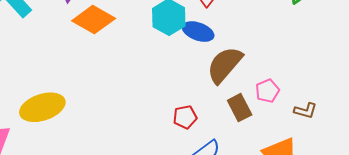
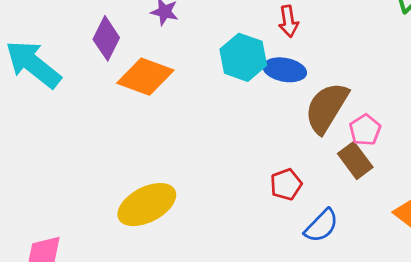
pink pentagon: (267, 91) -> (365, 130), moved
yellow ellipse: (42, 107) -> (147, 205), moved

